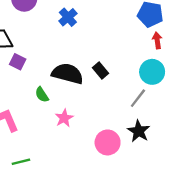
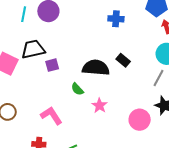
blue cross: (68, 17) -> (116, 19), moved, turned -35
purple square: (18, 62) -> (52, 65), turned -32

